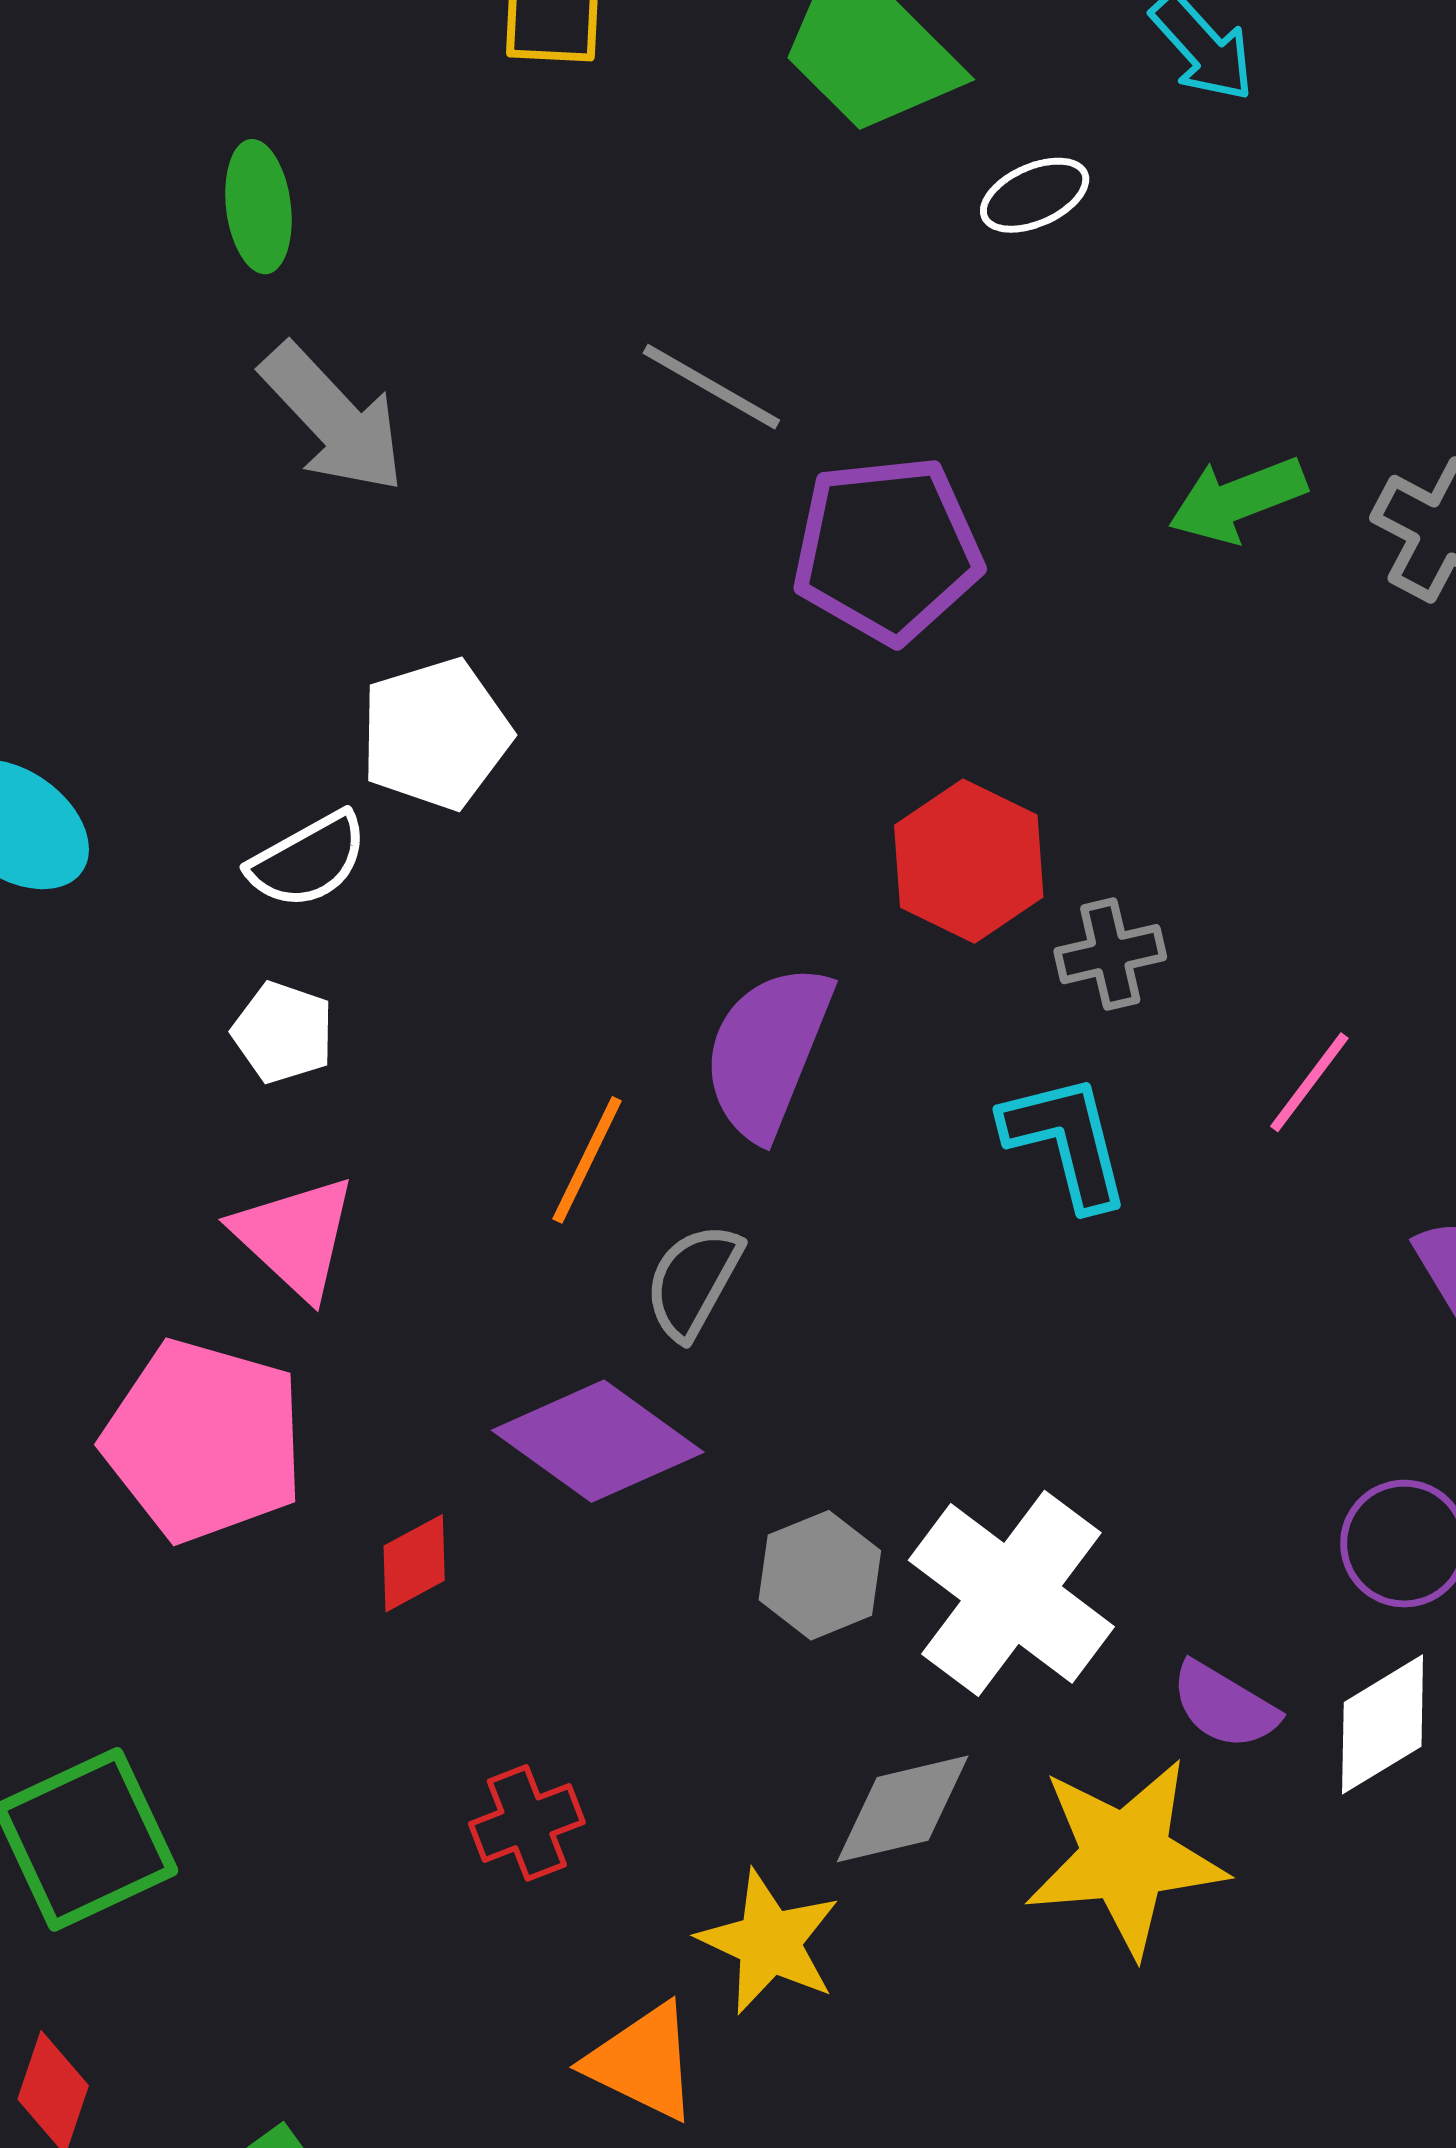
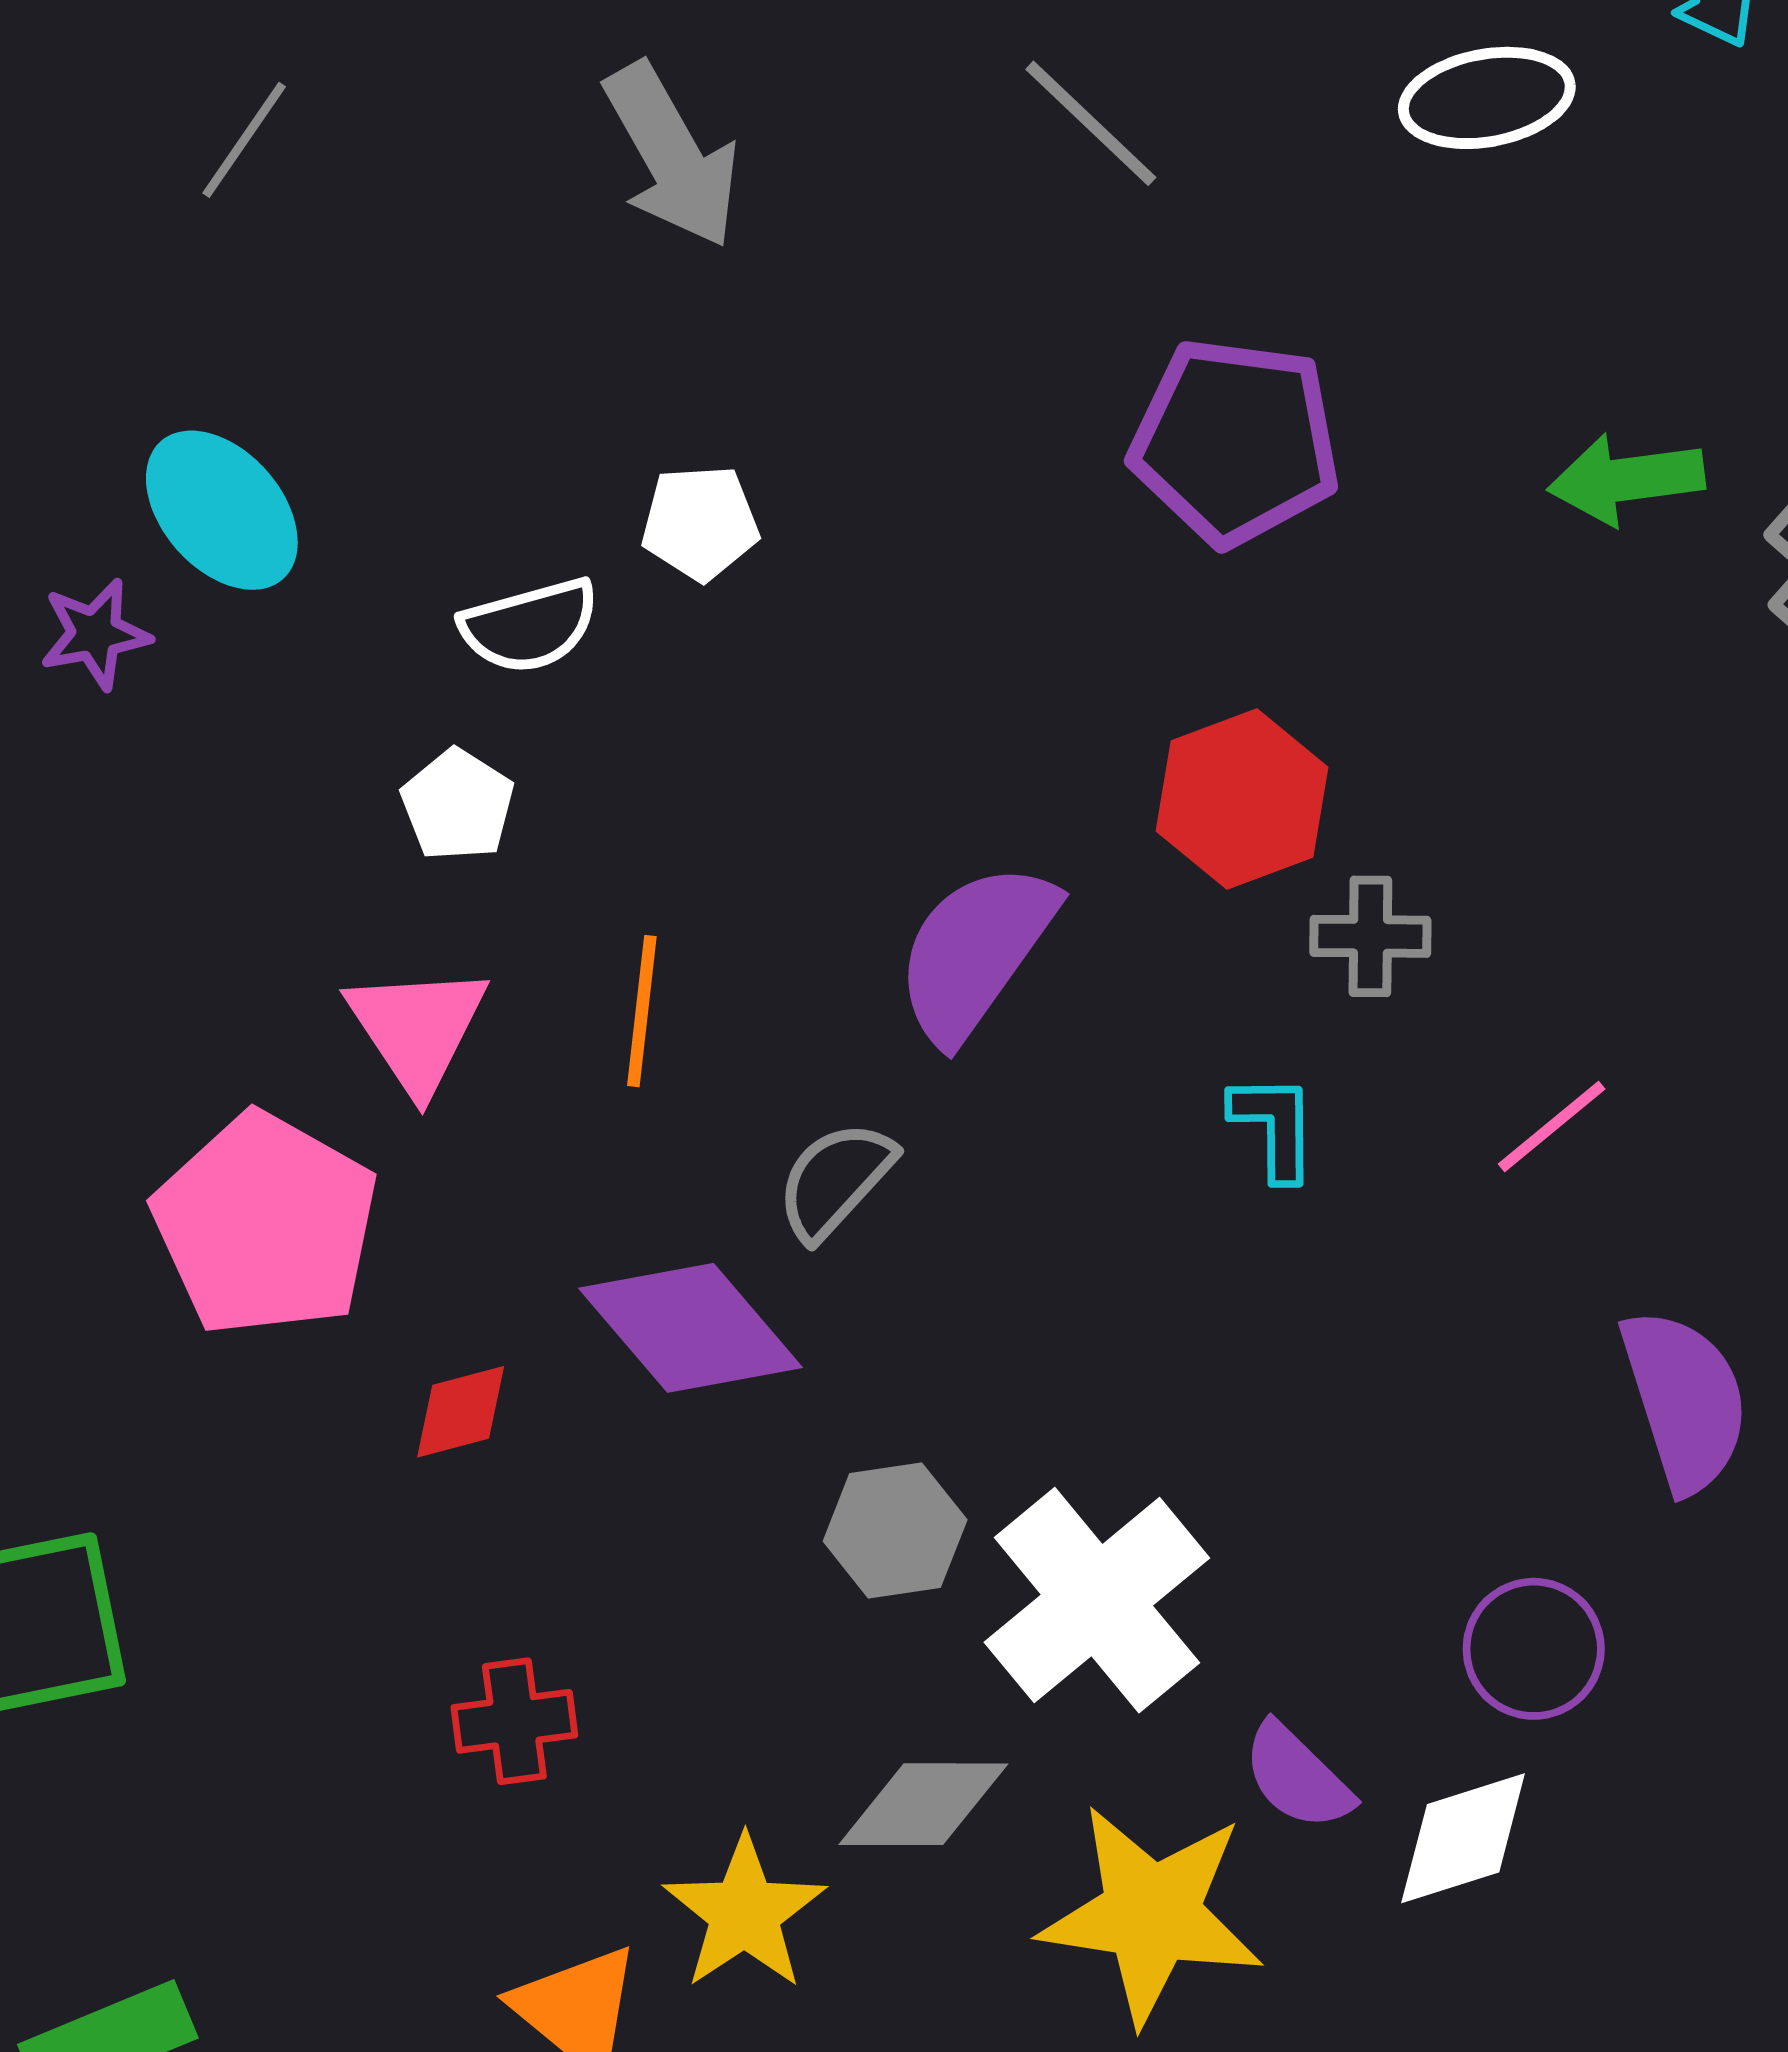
white ellipse: (1035, 195) -> (1487, 98), size x1.4
gray line: (711, 387) -> (1091, 123), moved
white pentagon: (436, 734) -> (700, 523), size x0.7
cyan L-shape: (1066, 1141) -> (1274, 1127), size x0.7
orange line: (587, 1160) -> (642, 1011), moved, turned -33

